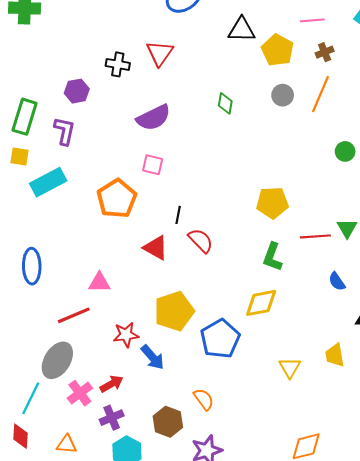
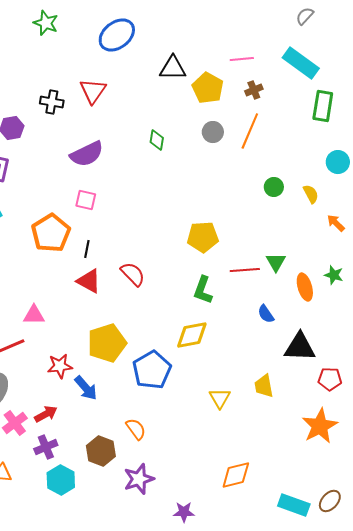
black line: (178, 215) -> (87, 249), moved

